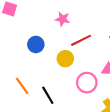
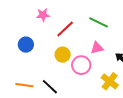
yellow circle: (65, 59) -> (63, 55), moved
orange line: (22, 86) -> (24, 85), turned -30

